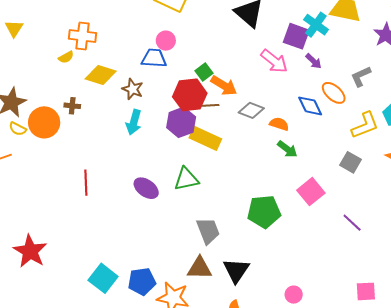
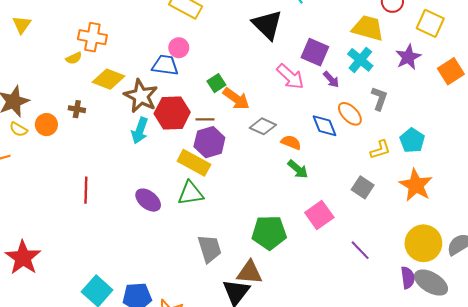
cyan cross: (316, 25) -> (360, 60), moved
gray L-shape: (361, 76) -> (379, 98), turned 130
brown star: (133, 89) -> (141, 96), size x1.5
red hexagon: (190, 95) -> (172, 113), moved
brown line: (210, 105) -> (205, 119), moved
orange circle: (44, 122) -> (46, 125), size x0.7
purple hexagon: (181, 122) -> (209, 142), moved
yellow L-shape: (365, 125) -> (380, 150), size x0.7
yellow rectangle: (205, 138) -> (194, 163), moved
brown triangle: (200, 268) -> (250, 272), moved

